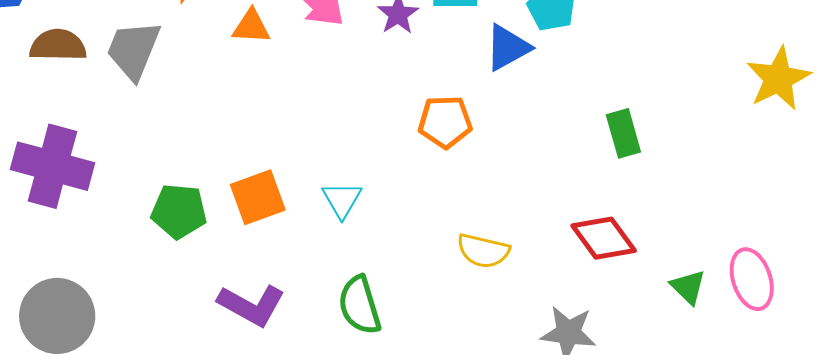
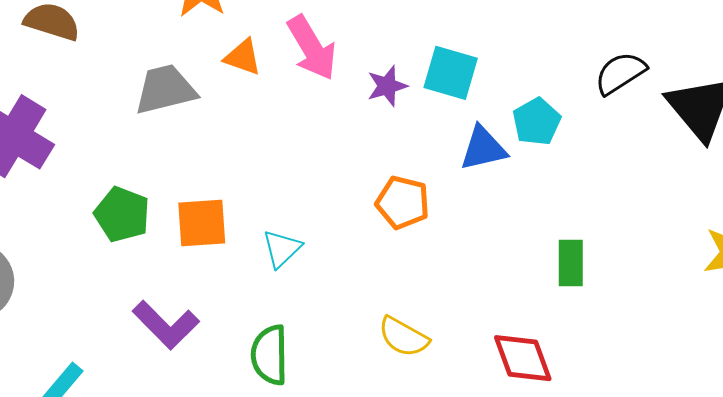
gray trapezoid: (133, 50) -> (165, 89), moved, turned 38

